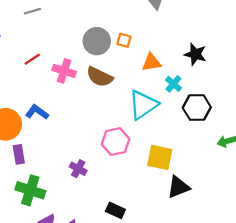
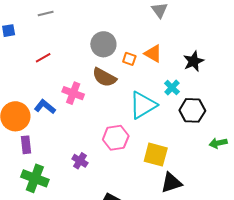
orange square: (124, 40) -> (129, 59), moved
black star: (195, 54) -> (194, 61), turned 30
orange triangle: (151, 62) -> (153, 54), moved, turned 36
pink cross: (64, 71) -> (73, 93), moved

